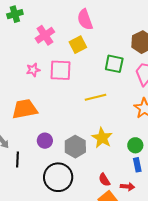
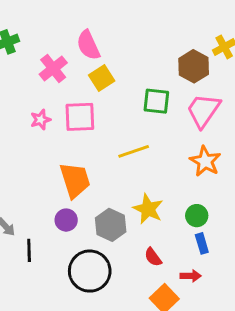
pink semicircle: (85, 20) -> (88, 45), moved
orange trapezoid: (25, 109) -> (75, 180), moved, turned 88
red semicircle: (104, 180) -> (153, 257), moved

